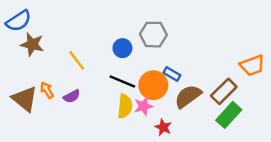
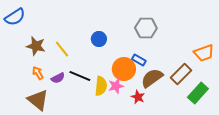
gray hexagon: (153, 35) -> (146, 28), moved
brown star: (32, 44) -> (36, 46), moved
black line: (122, 82) -> (80, 76), moved
brown triangle: (25, 99) -> (38, 100), moved
green rectangle: (229, 115) -> (198, 93), moved
red star: (163, 127) -> (138, 97), moved

